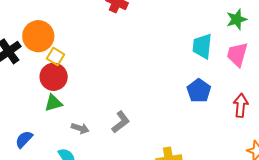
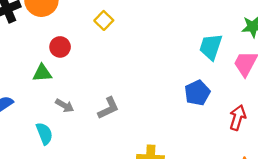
yellow square: (55, 57) -> (104, 20), moved
red circle: (54, 77) -> (60, 47), moved, size x0.7

